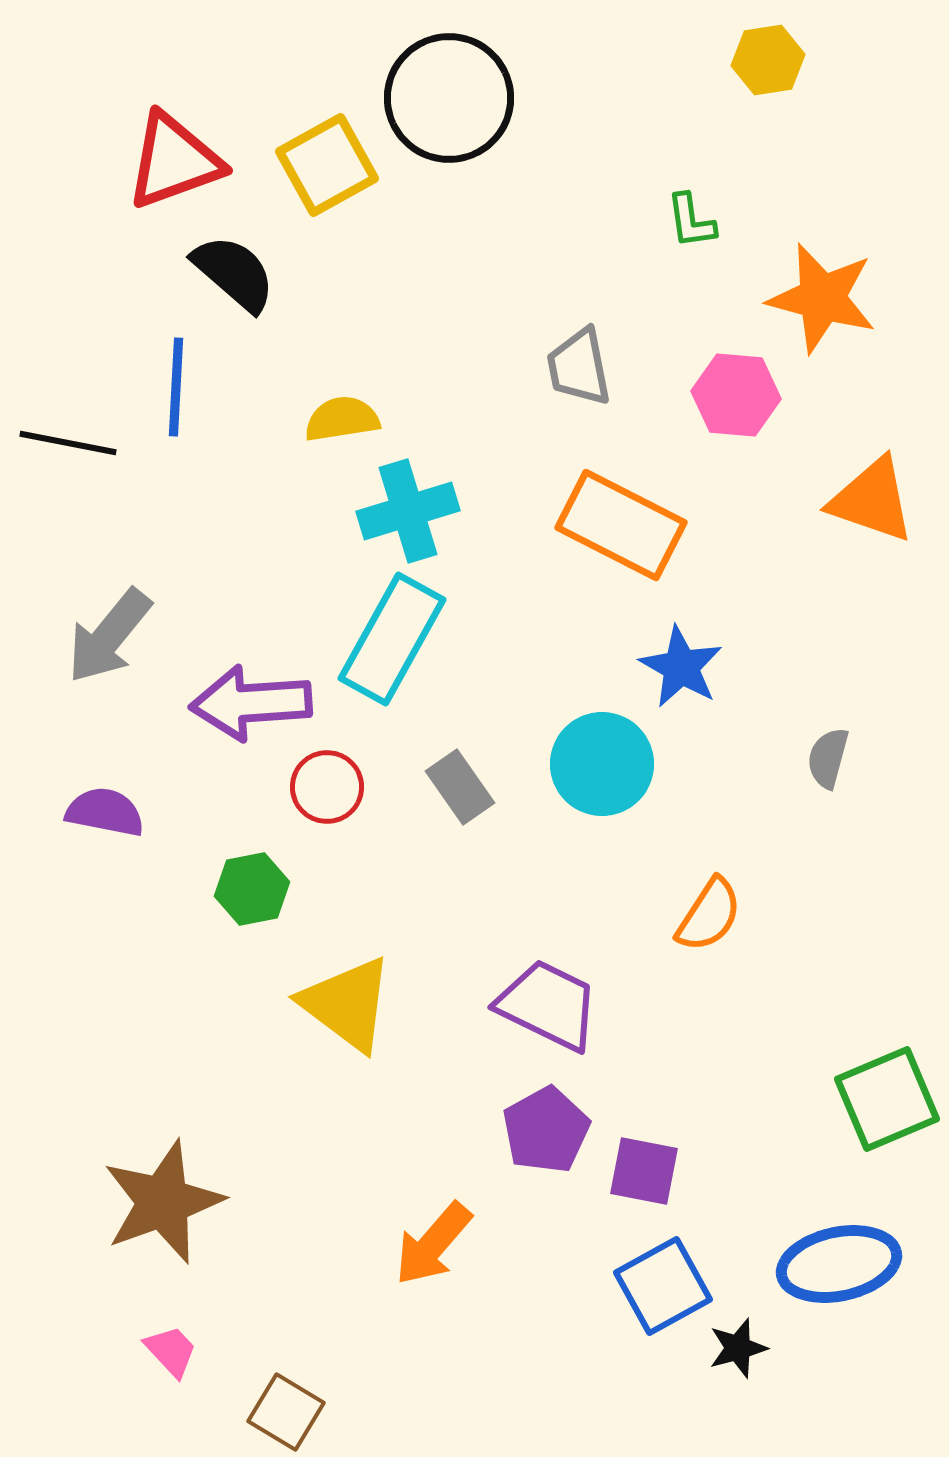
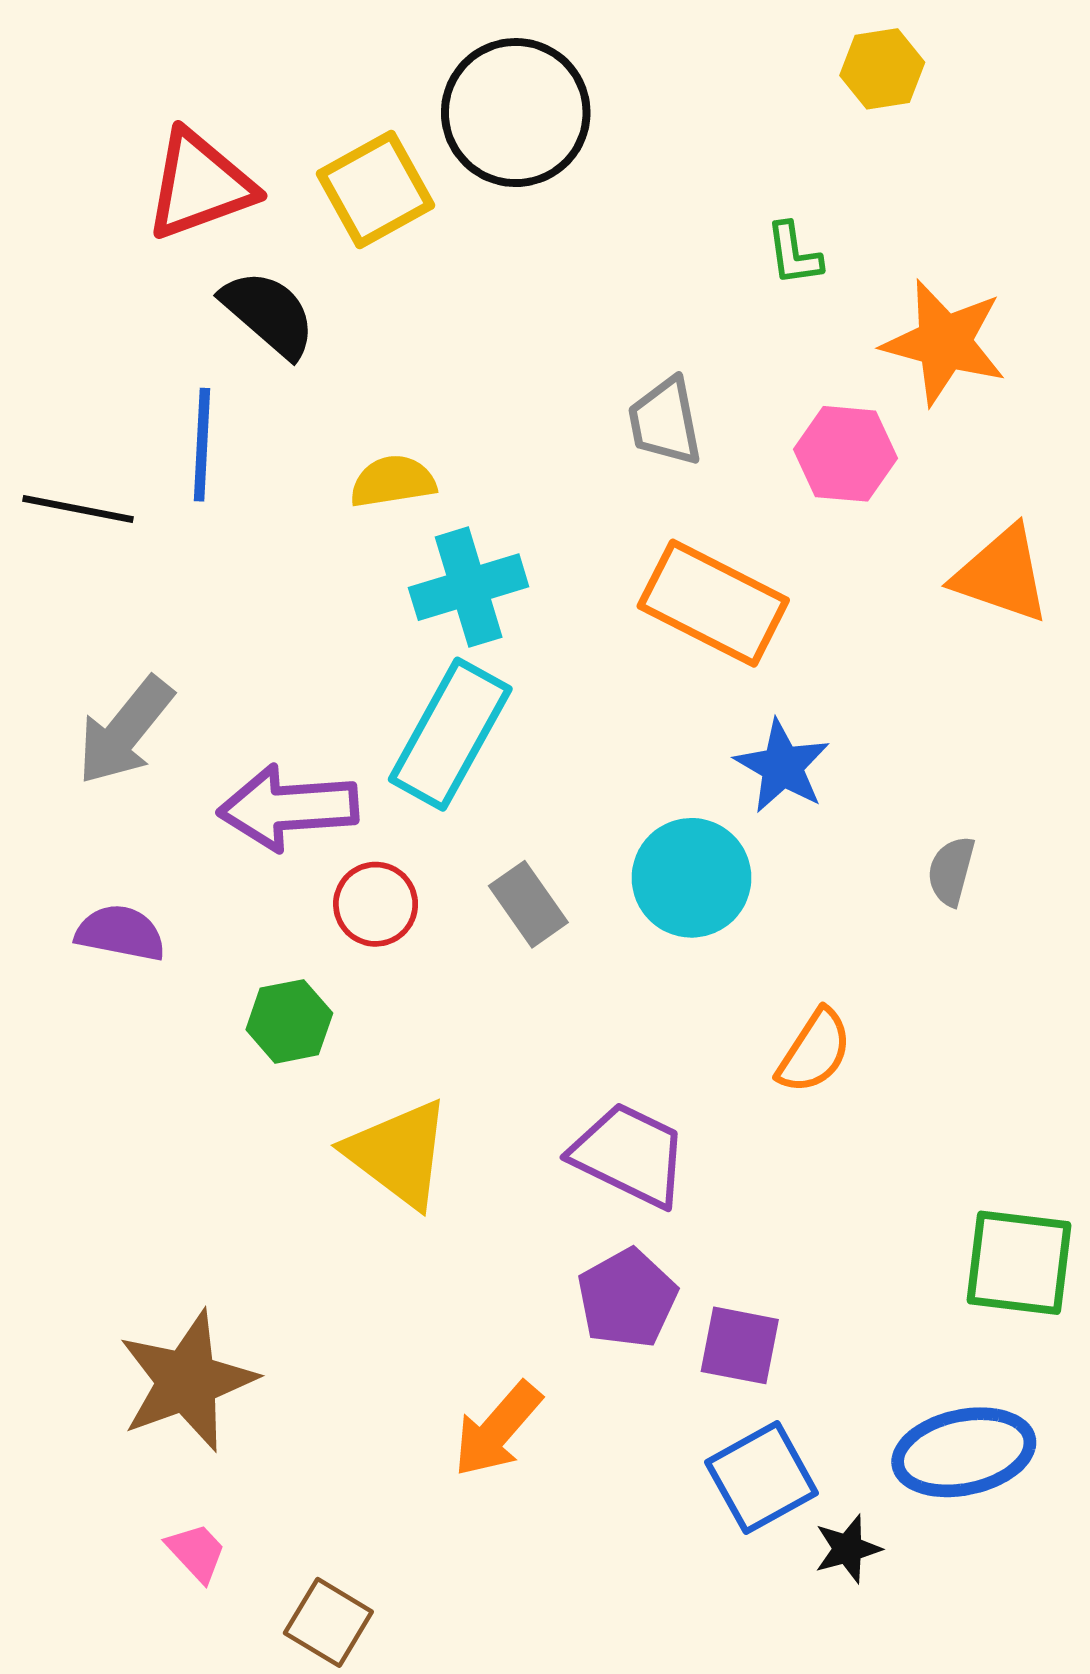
green square: (887, 1099) -> (1019, 1263), turned 30

